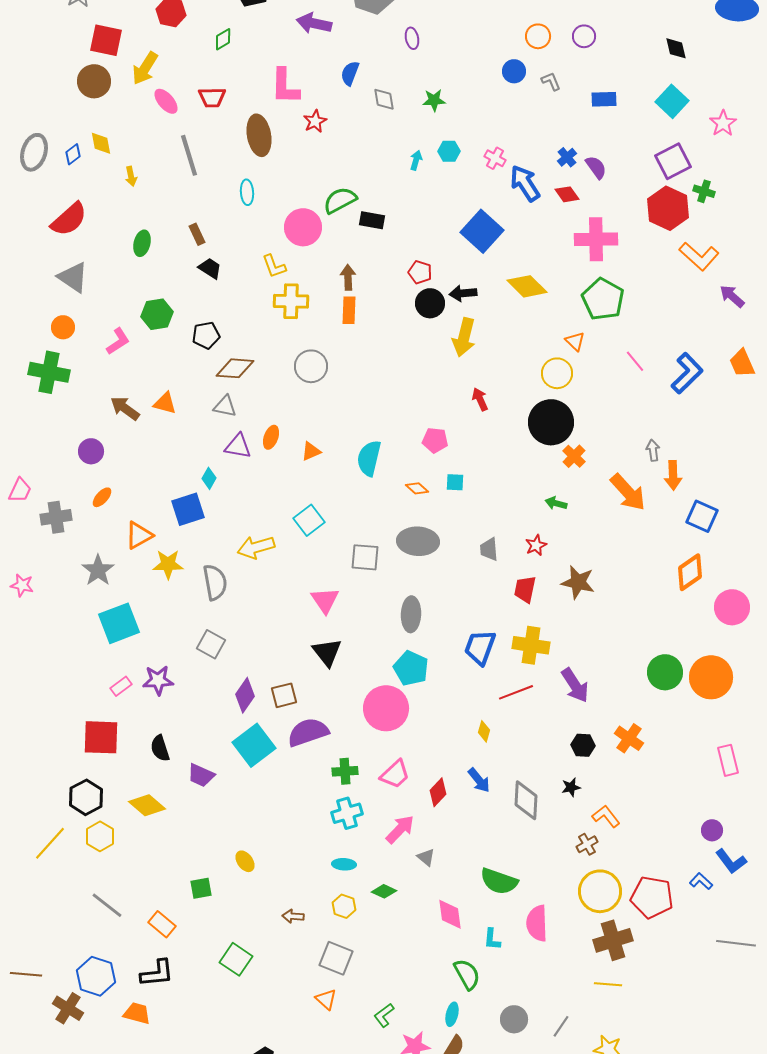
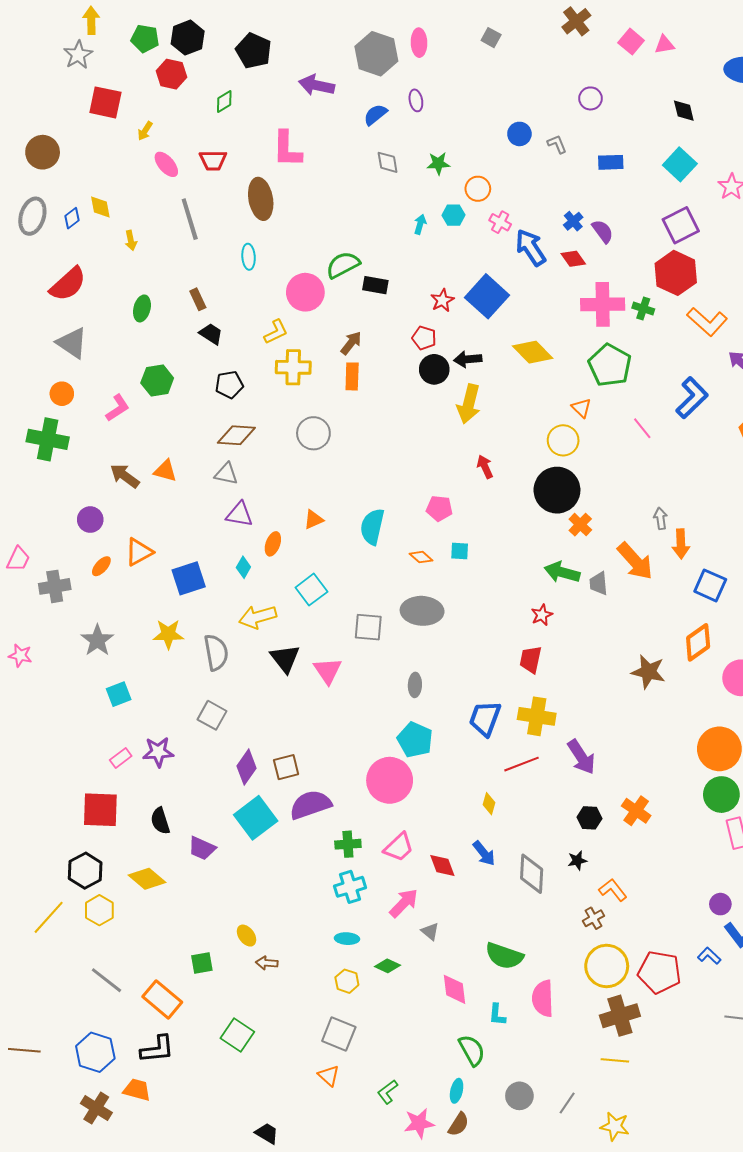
orange circle: (538, 36) -> (478, 189), moved
yellow arrow: (145, 68) -> (145, 131), size x0.6
blue semicircle: (350, 73) -> (375, 115), moved, turned 30
brown circle: (94, 81) -> (43, 152), moved
red star: (315, 121) -> (442, 300), moved
green cross: (704, 191) -> (643, 308), moved
yellow L-shape: (274, 266) -> (276, 332), turned -96
brown arrow: (348, 277) -> (351, 343), turned 40
black pentagon: (206, 335) -> (229, 385), moved
blue L-shape: (687, 373) -> (692, 398), moved
orange ellipse: (271, 437) -> (273, 544), moved
cyan diamond: (209, 478) -> (243, 567), moved
green arrow: (556, 503) -> (562, 572), size x1.6
orange triangle: (139, 535) -> (139, 552), moved
gray trapezoid: (489, 549) -> (599, 583), moved
brown star: (578, 582) -> (648, 672), moved
gray ellipse: (411, 614) -> (415, 685), size x0.7
cyan square: (119, 623) -> (119, 694), size x0.6
black triangle: (327, 652) -> (285, 659), moved
green circle: (665, 672) -> (721, 795), moved
red diamond: (438, 792) -> (442, 866), turned -64
brown arrow: (293, 916) -> (267, 963), moved
orange rectangle: (162, 924) -> (162, 999), size x1.4
brown cross: (68, 1008) -> (96, 1108), moved

